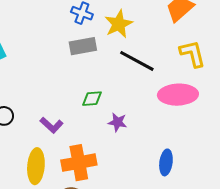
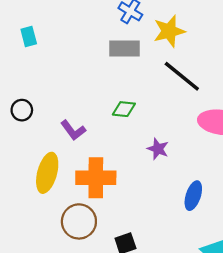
purple star: (117, 122) -> (158, 149), moved

